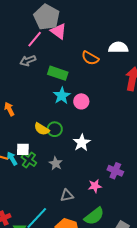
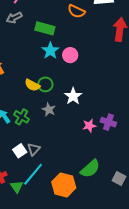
white square: (23, 149) -> (20, 151), moved, turned -32
gray star: (56, 163) -> (49, 110), moved
pink star: (95, 186) -> (89, 126), moved
gray triangle: (67, 196) -> (34, 149), moved, turned -32

